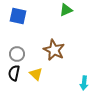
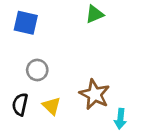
brown star: (54, 50) -> (95, 94), moved
gray circle: (17, 54) -> (37, 70), moved

